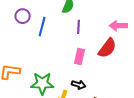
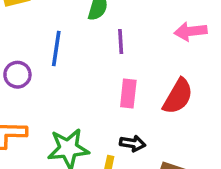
purple circle: (23, 16) -> (17, 75), moved
red semicircle: (107, 48) -> (178, 96), moved

